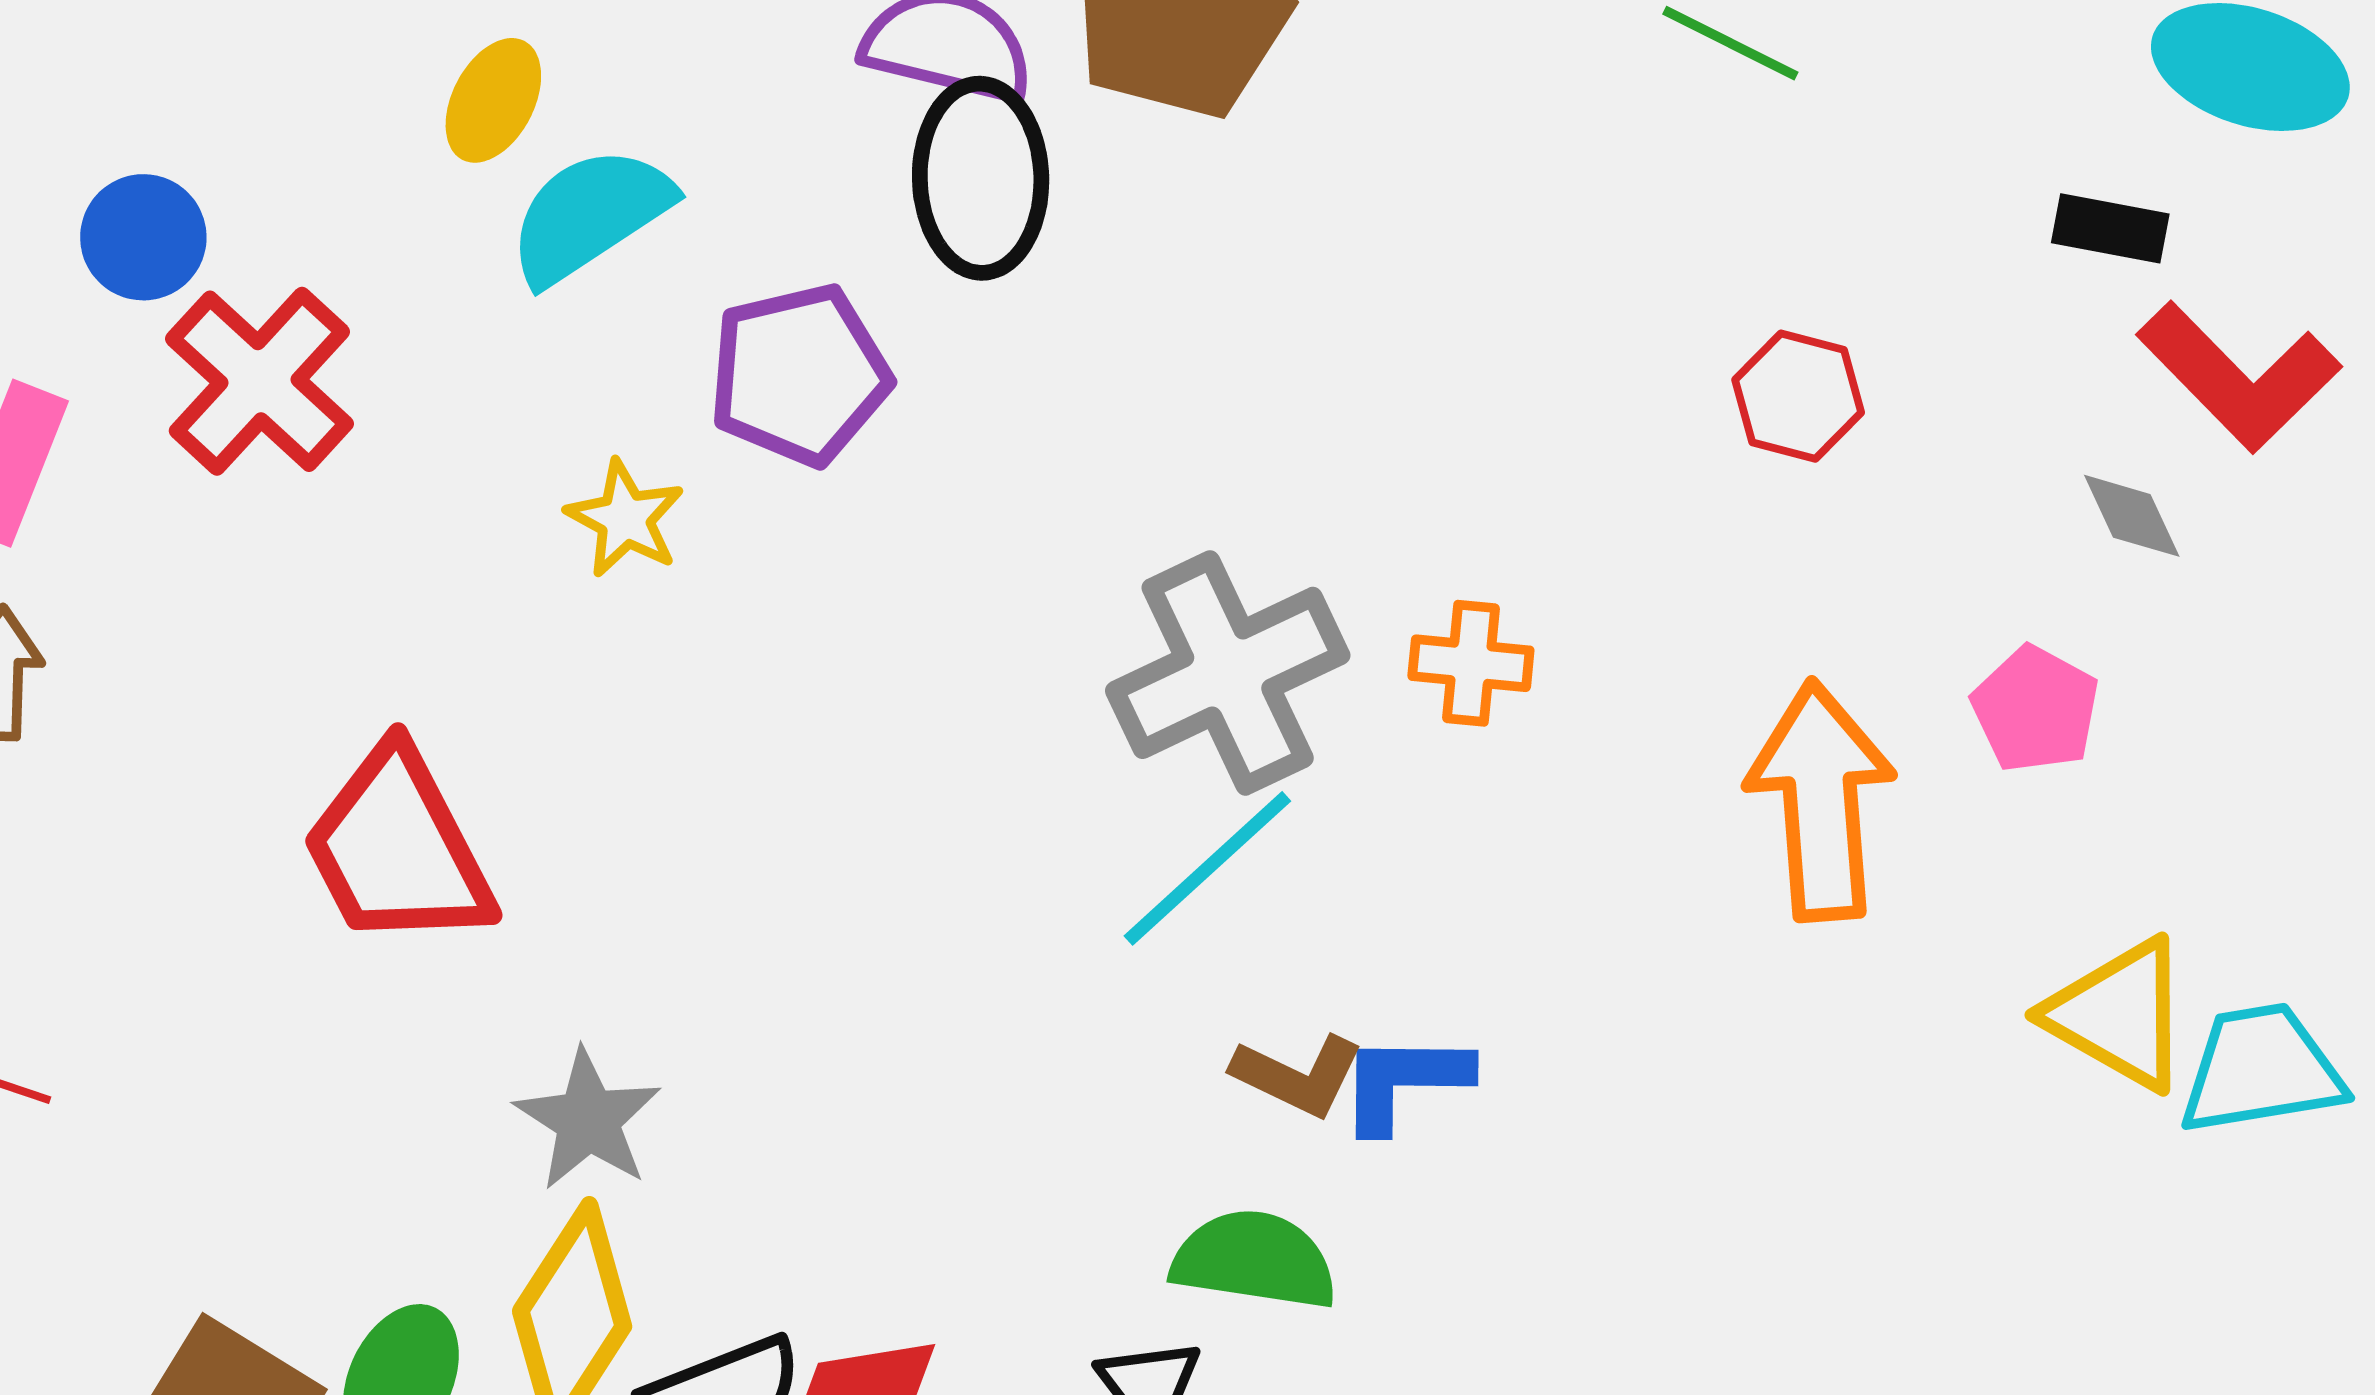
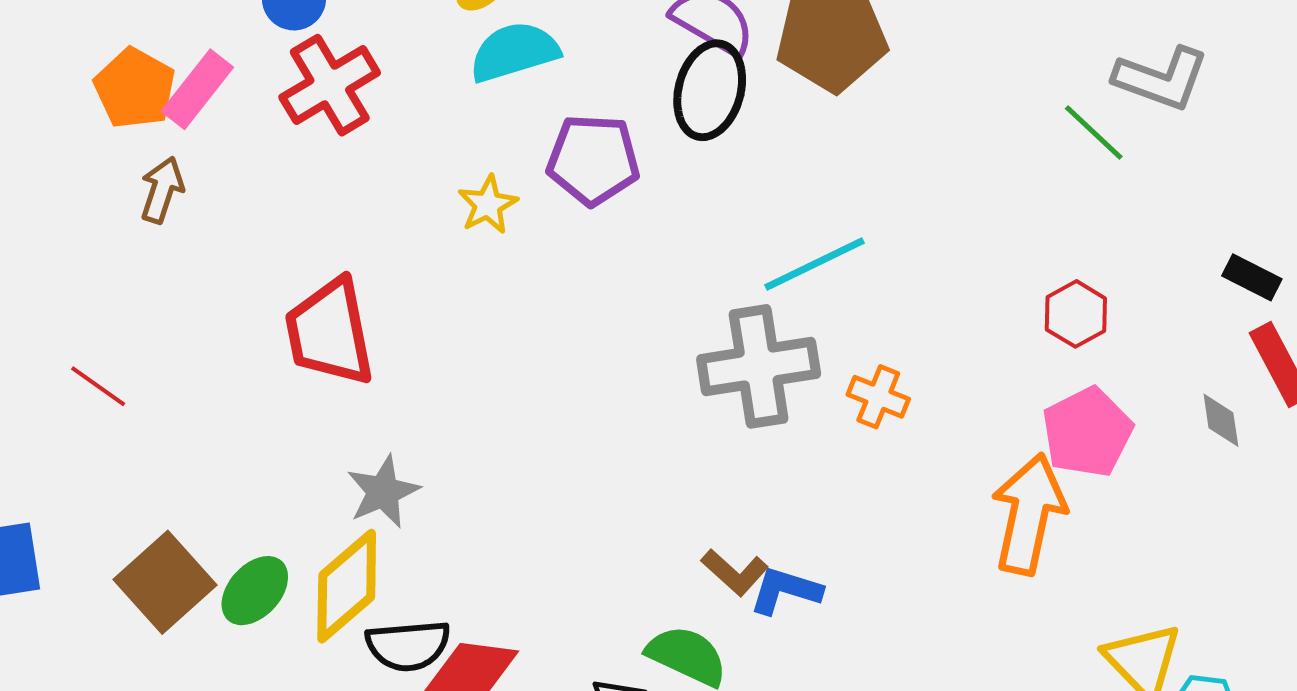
pink pentagon: (2036, 709) -> (1087, 432), moved, size x1.4
cyan line: (1207, 868) -> (814, 264), moved

